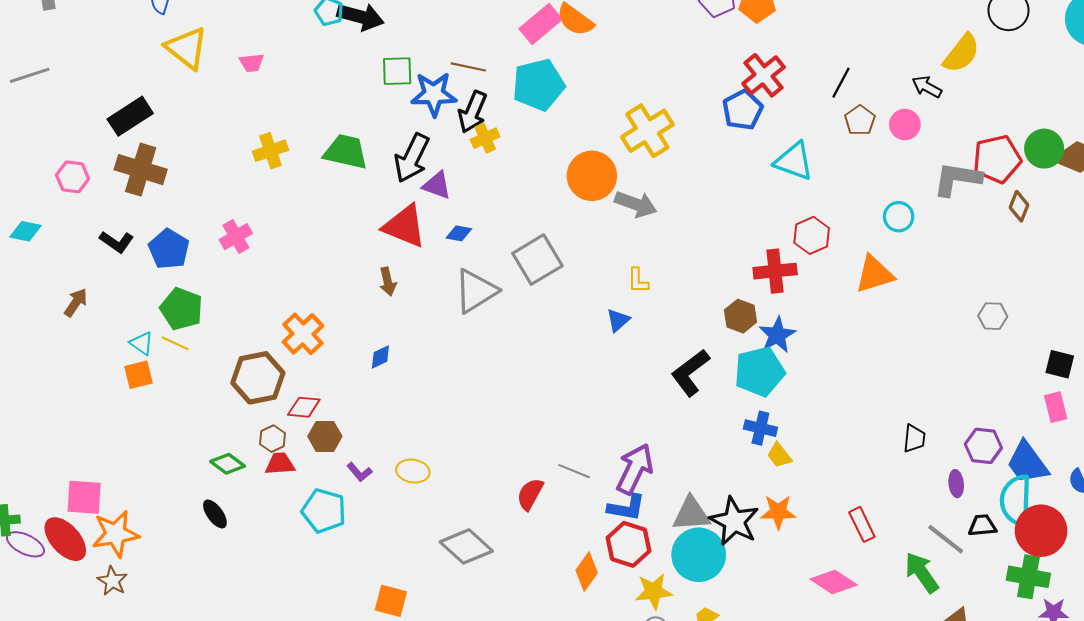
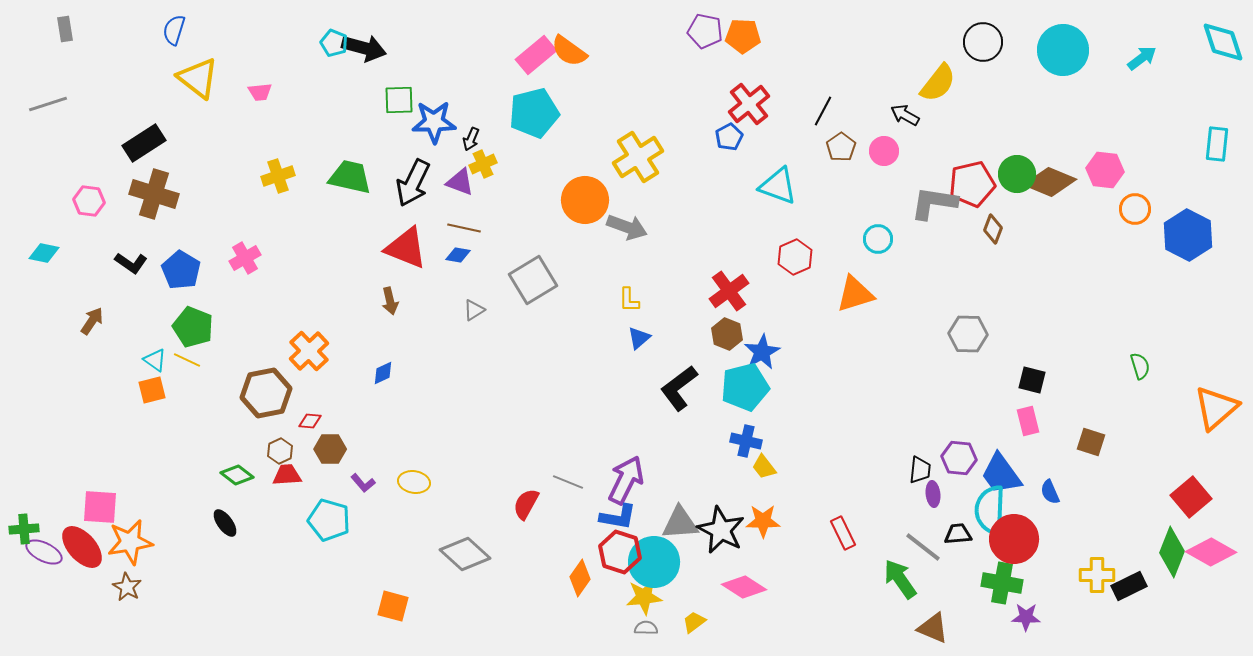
brown line: (468, 67) -> (464, 228), moved
blue pentagon: (743, 110) -> (729, 137), size x0.7
black arrow: (473, 112) -> (471, 139), size x0.6
purple triangle: (437, 185) -> (460, 182), moved
red cross: (775, 271) -> (729, 291), moved, turned -30
gray triangle: (476, 291) -> (474, 310), size x0.5
gray hexagon: (993, 316) -> (968, 334), size x1.4
blue triangle: (618, 320) -> (639, 338), moved
red diamond: (304, 407) -> (310, 421), size x0.7
black trapezoid: (914, 439) -> (920, 470), moved
cyan circle: (699, 555) -> (654, 562), moved
pink diamond: (834, 582) -> (744, 587), moved

